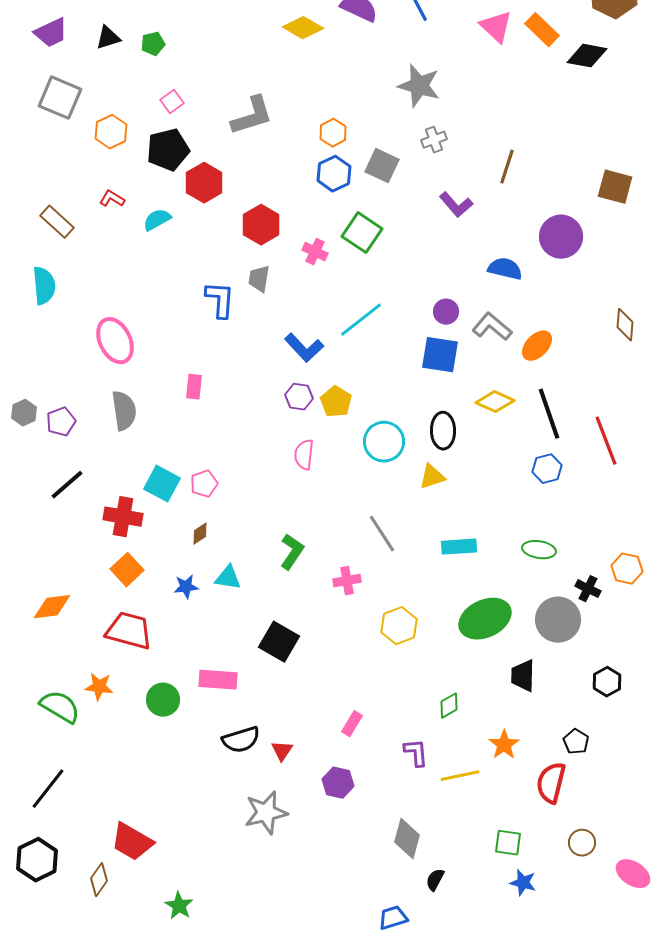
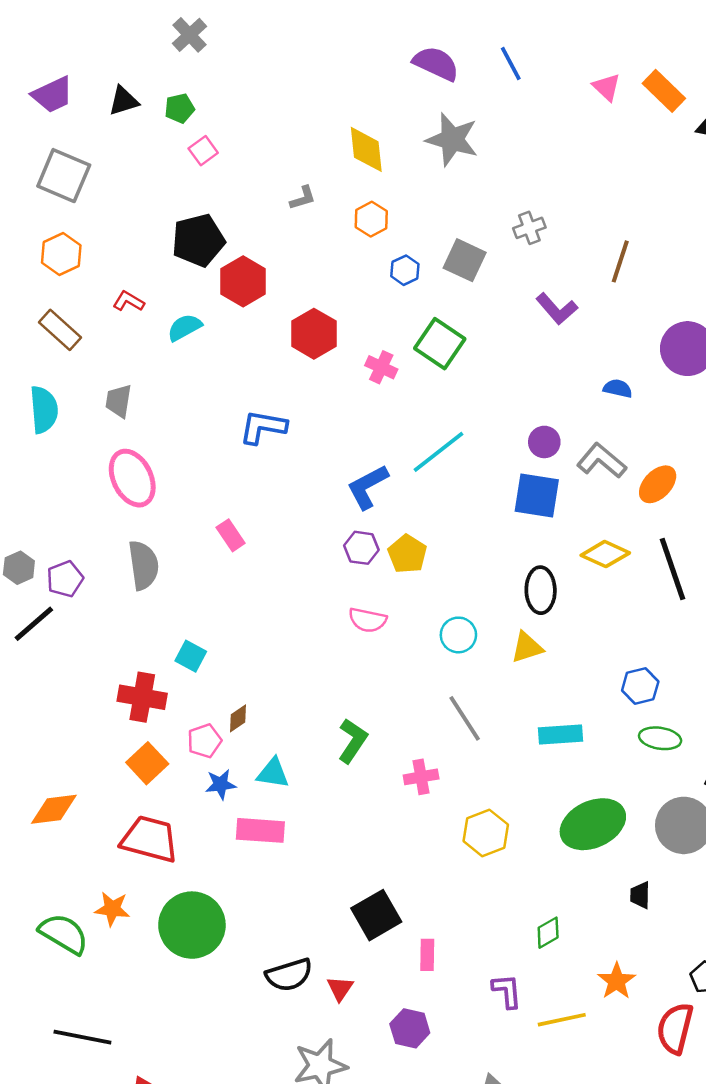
pink triangle: (496, 27) -> (607, 87), size x0.7
yellow diamond: (303, 28) -> (366, 149), moved, turned 54
gray star: (419, 86) -> (452, 139), moved
pink square: (172, 102) -> (203, 151), moved
gray L-shape: (252, 116) -> (303, 198), size x0.5
orange hexagon: (111, 132) -> (61, 254), moved
orange hexagon: (333, 133) -> (371, 219), moved
blue hexagon: (334, 174) -> (405, 270), size x0.7
blue semicircle: (505, 269) -> (618, 388), size x0.7
gray trapezoid: (259, 279) -> (119, 401), moved
blue L-shape: (220, 300) -> (263, 427), turned -84
blue L-shape: (304, 348) -> (368, 487), turned 105
pink rectangle: (194, 387) -> (231, 535), turned -40
cyan circle: (384, 442) -> (458, 635), moved, size x0.7
pink semicircle: (304, 455) -> (368, 620), turned -84
blue hexagon: (547, 469) -> (640, 686), moved
cyan square: (162, 484) -> (191, 656), size x0.7
pink pentagon: (204, 484) -> (204, 741), moved
black line: (67, 485) -> (34, 624), moved
black square: (279, 642) -> (376, 915), moved, turned 30
black trapezoid: (523, 676) -> (640, 895), size x0.7
pink rectangle: (218, 680) -> (260, 830), moved
green circle: (163, 700) -> (192, 925), size x1.6
pink rectangle: (352, 724) -> (427, 955), turned -30
black line: (48, 789) -> (82, 1037), moved, turned 63

